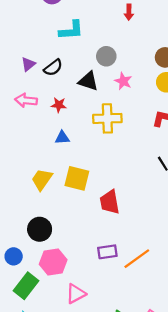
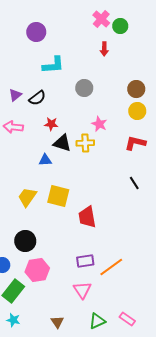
black triangle: (88, 81) -> (62, 143), moved
pink star: (123, 81) -> (99, 124), moved
red star: (59, 105) -> (51, 124), moved
yellow cross: (107, 118) -> (85, 143), size x0.7
pink triangle: (76, 294) -> (82, 290), moved, turned -36

